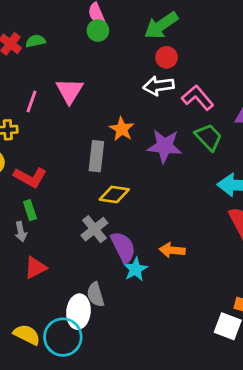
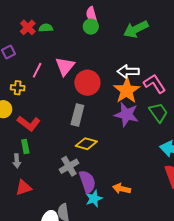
red circle: (167, 57) -> (87, 83), moved, size x1.6
orange star: (122, 129) -> (127, 91), moved, size x1.5

